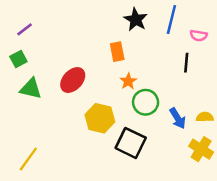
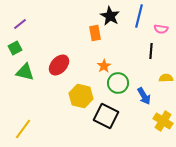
orange rectangle: (117, 52) -> (95, 33), moved
yellow semicircle: (205, 117) -> (166, 78), moved

